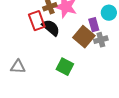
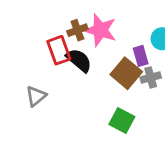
gray triangle: (18, 67) -> (36, 96), moved, turned -42
green square: (65, 67) -> (122, 120), moved

